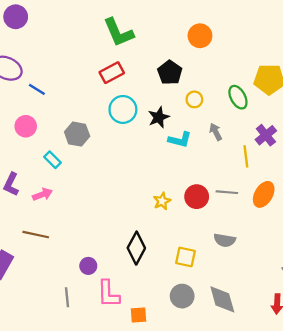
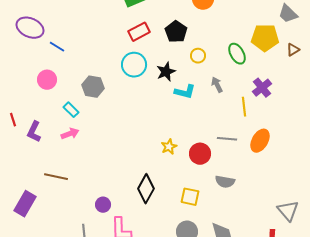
red rectangle: (112, 73) -> (139, 32), moved
pink arrow: (42, 194) -> (70, 134), moved
red circle: (197, 197) -> (200, 154), moved

